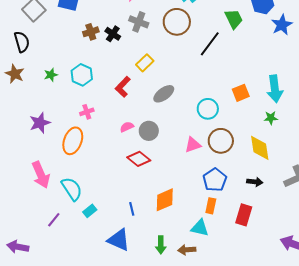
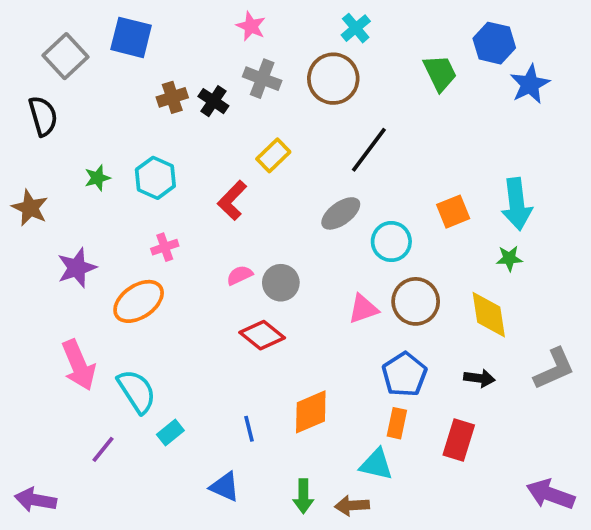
black line: (210, 44) -> (369, 150), moved
brown star: (15, 74) -> (30, 208), moved
gray ellipse: (164, 94) -> (341, 213), moved
orange ellipse: (73, 141) -> (139, 301), turned 36
blue triangle: (119, 240) -> (225, 487), size x0.7

